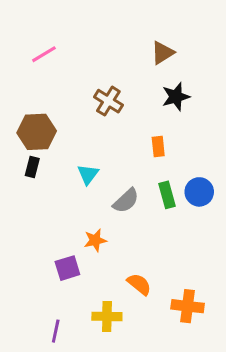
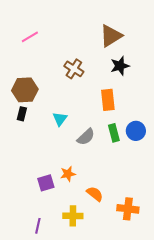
brown triangle: (163, 53) -> (111, 36), size x1.4
orange rectangle: (158, 146) -> (108, 100), size x1.5
orange star: (95, 240) -> (68, 174), moved

